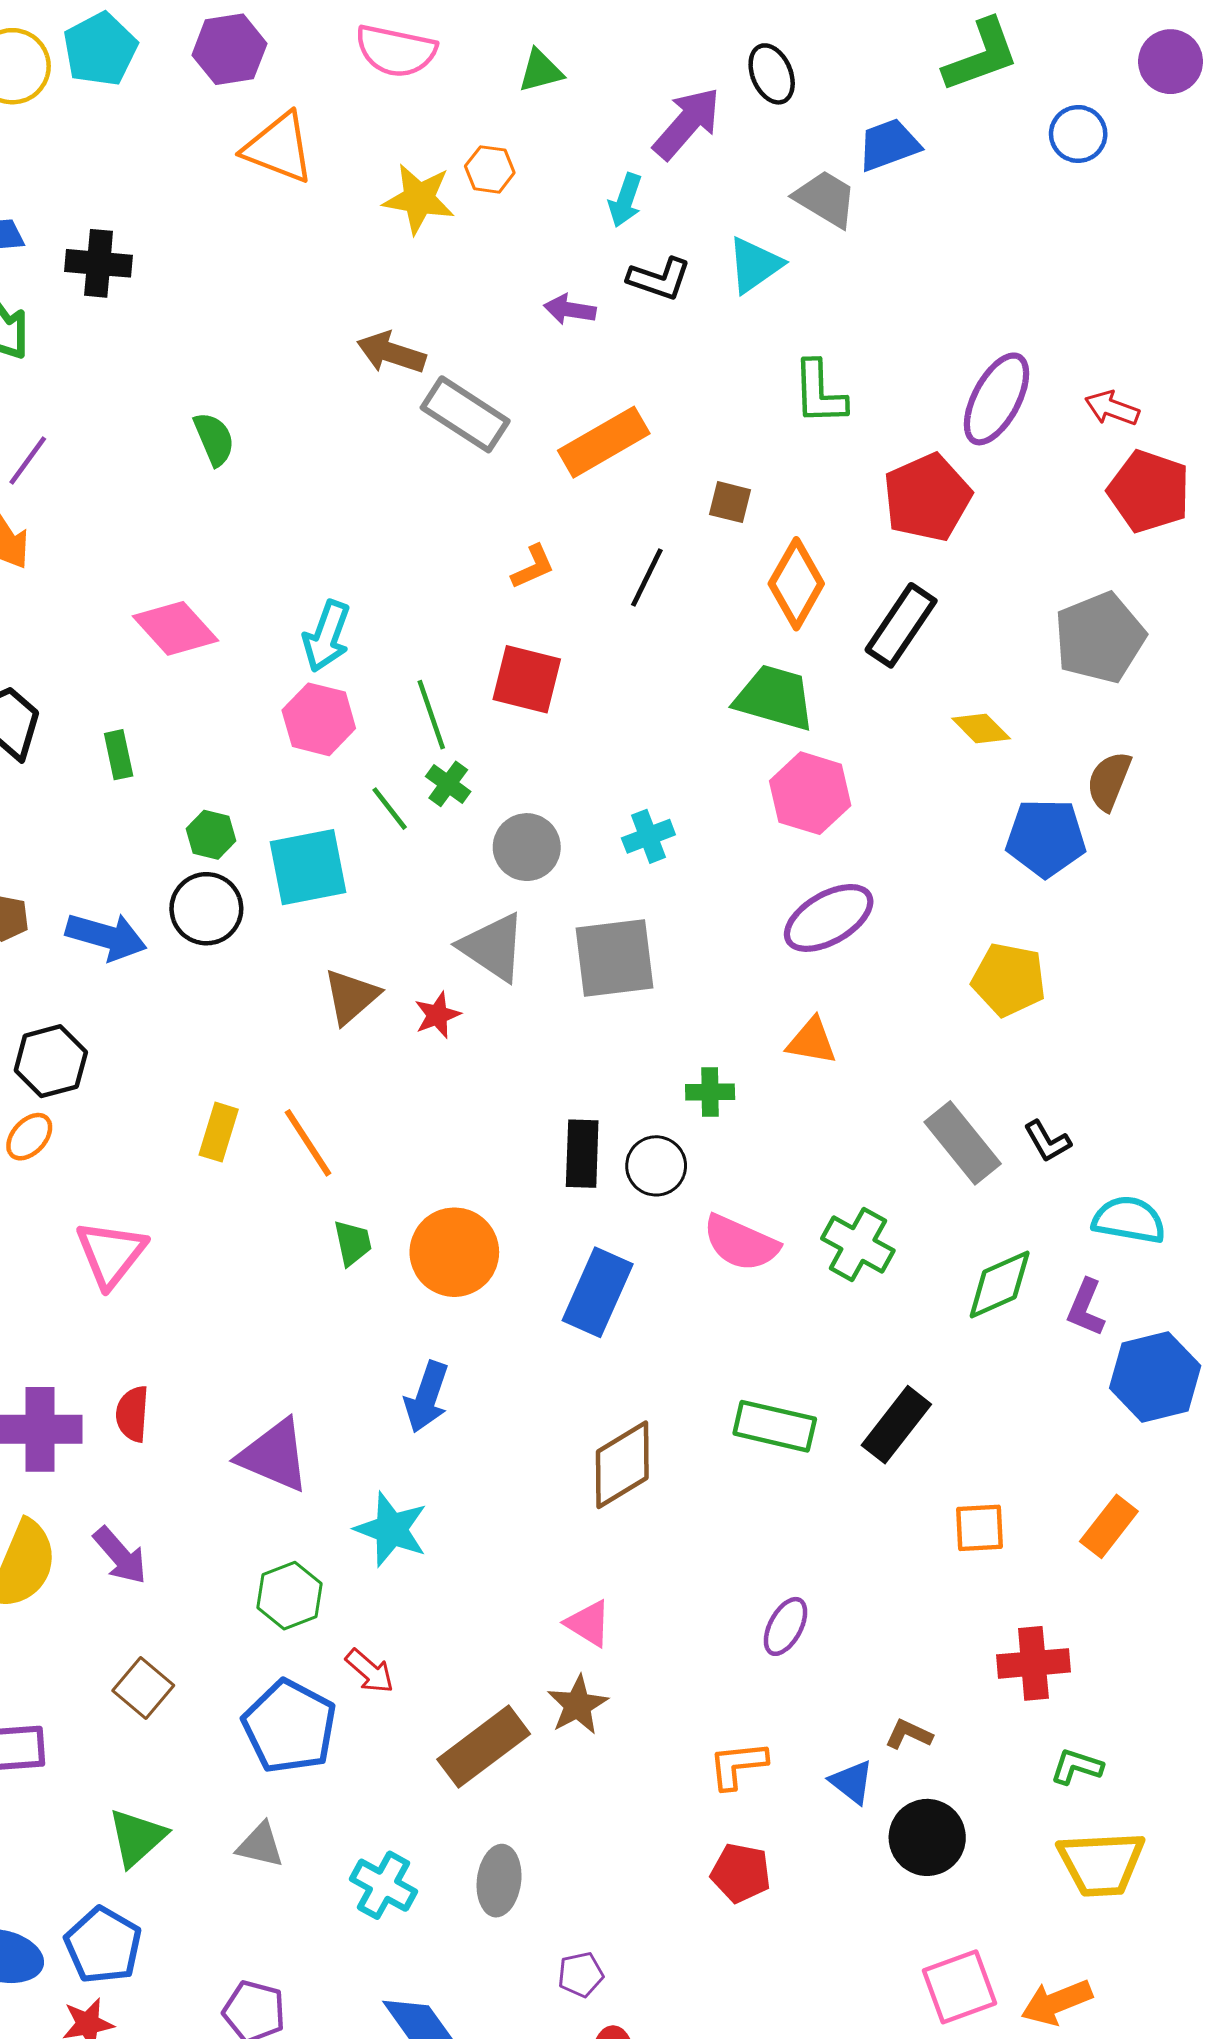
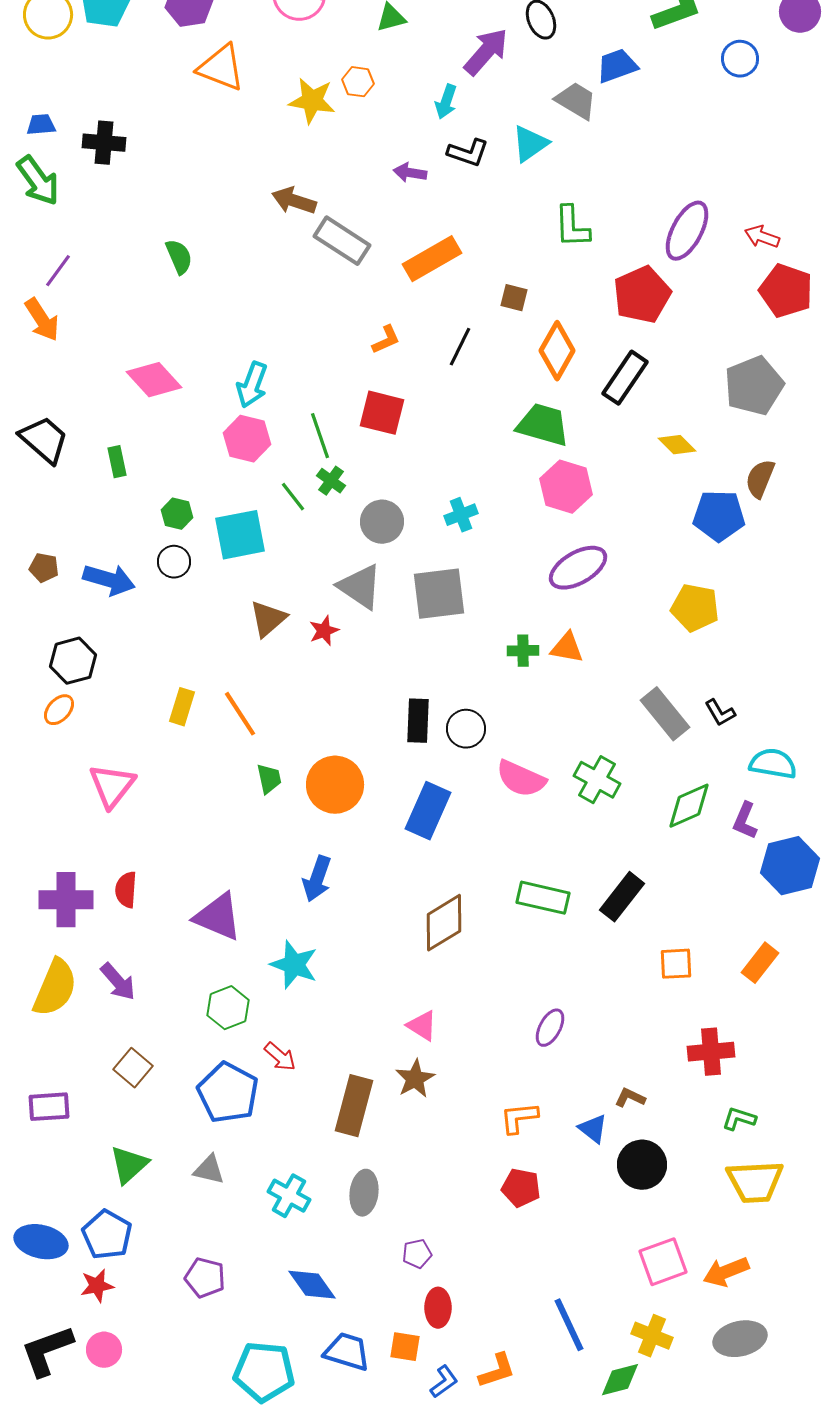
black circle: (206, 909) -> (174, 562), size x0.7
green cross: (710, 1092) -> (523, 651), moved
brown rectangle: (484, 1747) -> (354, 1106), turned -38

